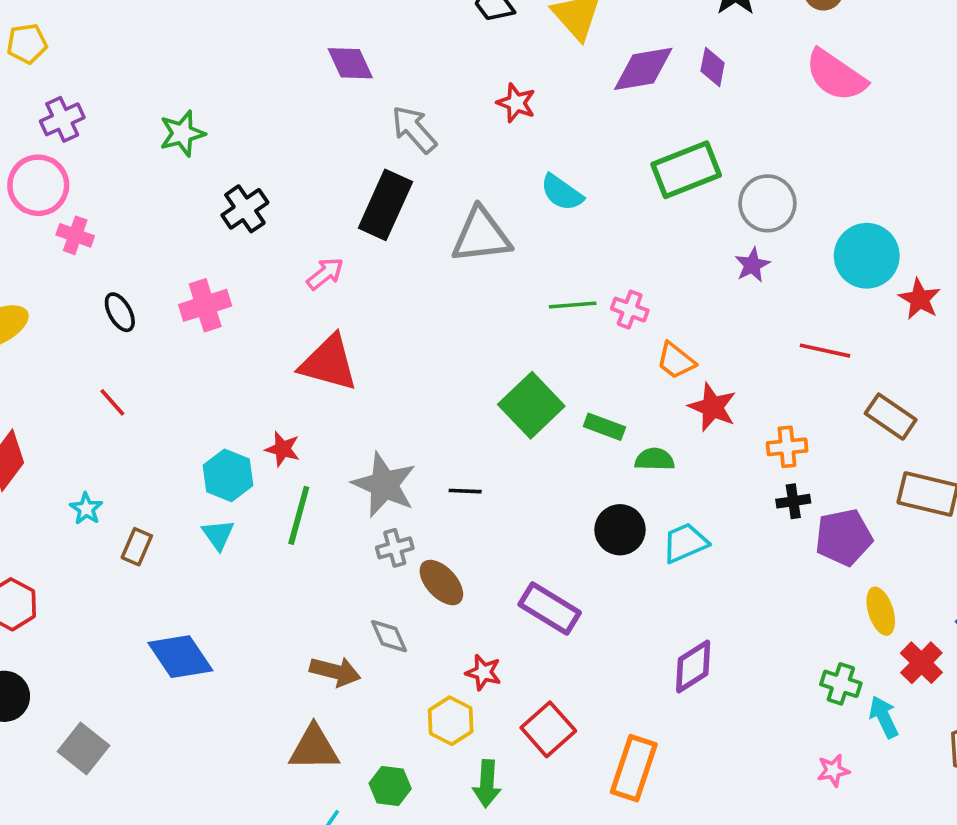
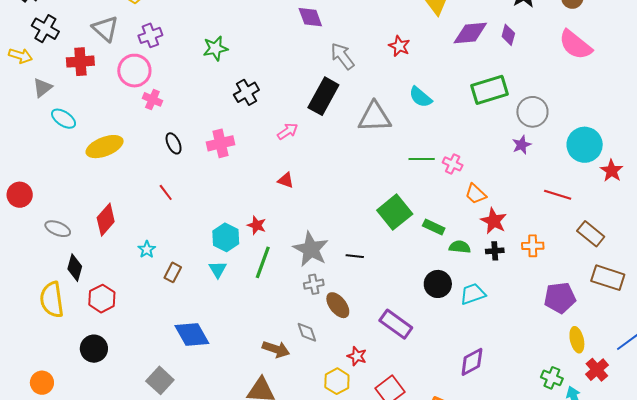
red triangle: (329, 363) -> (286, 180), size x0.5
black cross: (793, 501) -> (495, 251), moved
gray square: (84, 748) -> (160, 380), moved

